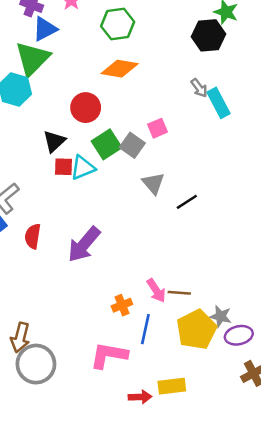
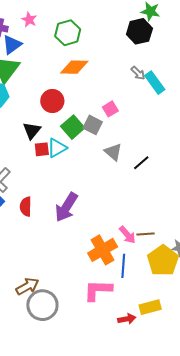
orange cross: (122, 305) -> (103, 250), size x1.8
brown arrow: (20, 337) -> (27, 286), turned -125

